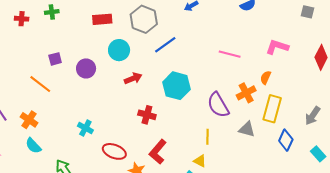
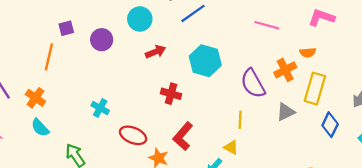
orange semicircle: (266, 78) -> (308, 53), turned -120
orange line: (40, 84) -> (49, 57), turned 65
gray triangle: (247, 129) -> (286, 112), turned -42

